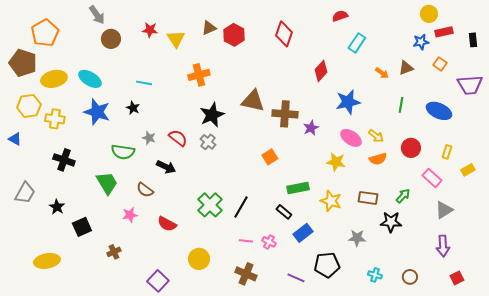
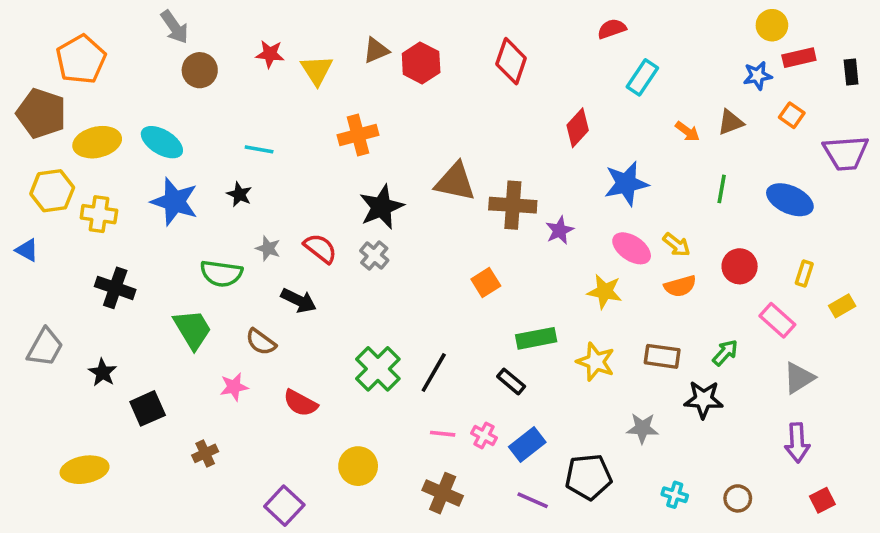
blue rectangle: (303, 233) -> (527, 444), moved

